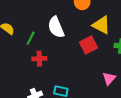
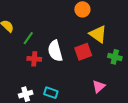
white semicircle: (56, 27) -> (55, 51), moved

